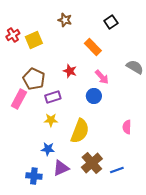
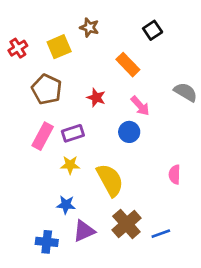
yellow square: (34, 40) -> (59, 47), moved
brown pentagon: (34, 79) -> (47, 89), moved
pink rectangle: (19, 99) -> (43, 136), moved
yellow semicircle: (80, 131) -> (110, 180), turned -50

